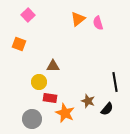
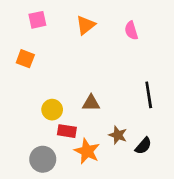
pink square: (28, 15) -> (37, 20), turned 32
orange triangle: (78, 19) -> (86, 25), moved
brown triangle: (53, 66) -> (91, 103), moved
black line: (115, 82) -> (149, 95), moved

